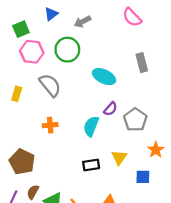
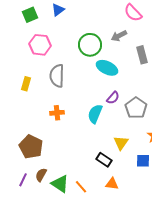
gray arrow: (82, 22) -> (119, 36), moved
green square: (21, 29) -> (30, 15), moved
green circle: (67, 50) -> (90, 45), moved
gray semicircle: (50, 85) -> (57, 76), turned -140
black rectangle: (91, 165) -> (104, 160), moved, turned 42

